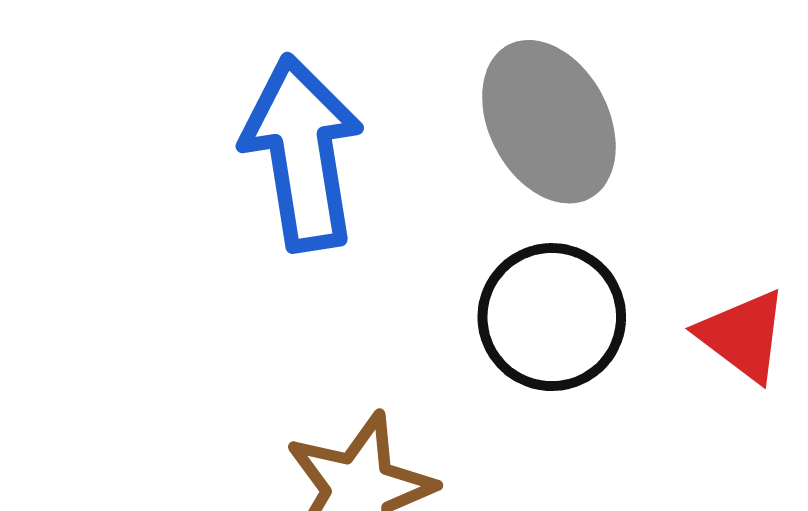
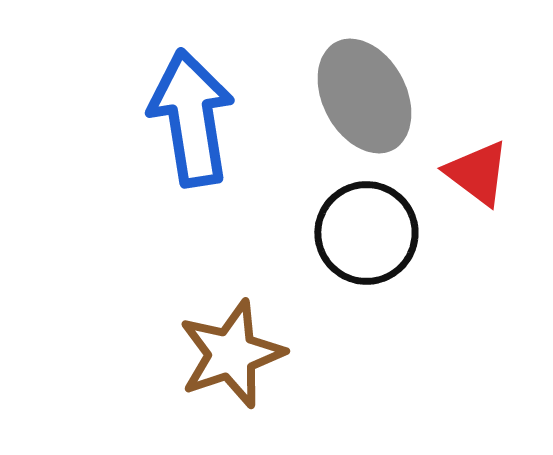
red triangle: (743, 336) -> (477, 173), moved

